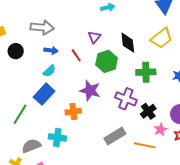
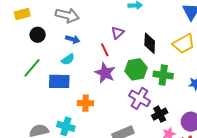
red line: (76, 55) -> (105, 50), moved
green hexagon: (107, 61) -> (136, 69), moved
purple star: (90, 91) -> (105, 73), moved
blue rectangle: (44, 94) -> (59, 81), turned 40
green line: (20, 114) -> (32, 68), moved

